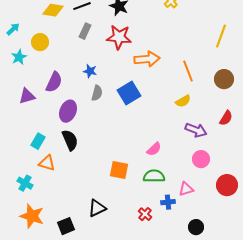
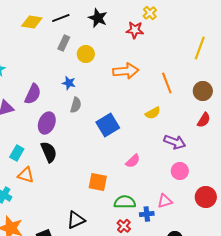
red star: (119, 37) -> (135, 30), moved, size x0.7
yellow circle: (40, 42) -> (86, 54), moved
blue square: (129, 93) -> (108, 125), moved
yellow semicircle: (183, 101) -> (153, 113), moved
red semicircle: (226, 118) -> (204, 120), moved
green semicircle: (154, 176) -> (125, 202), moved

